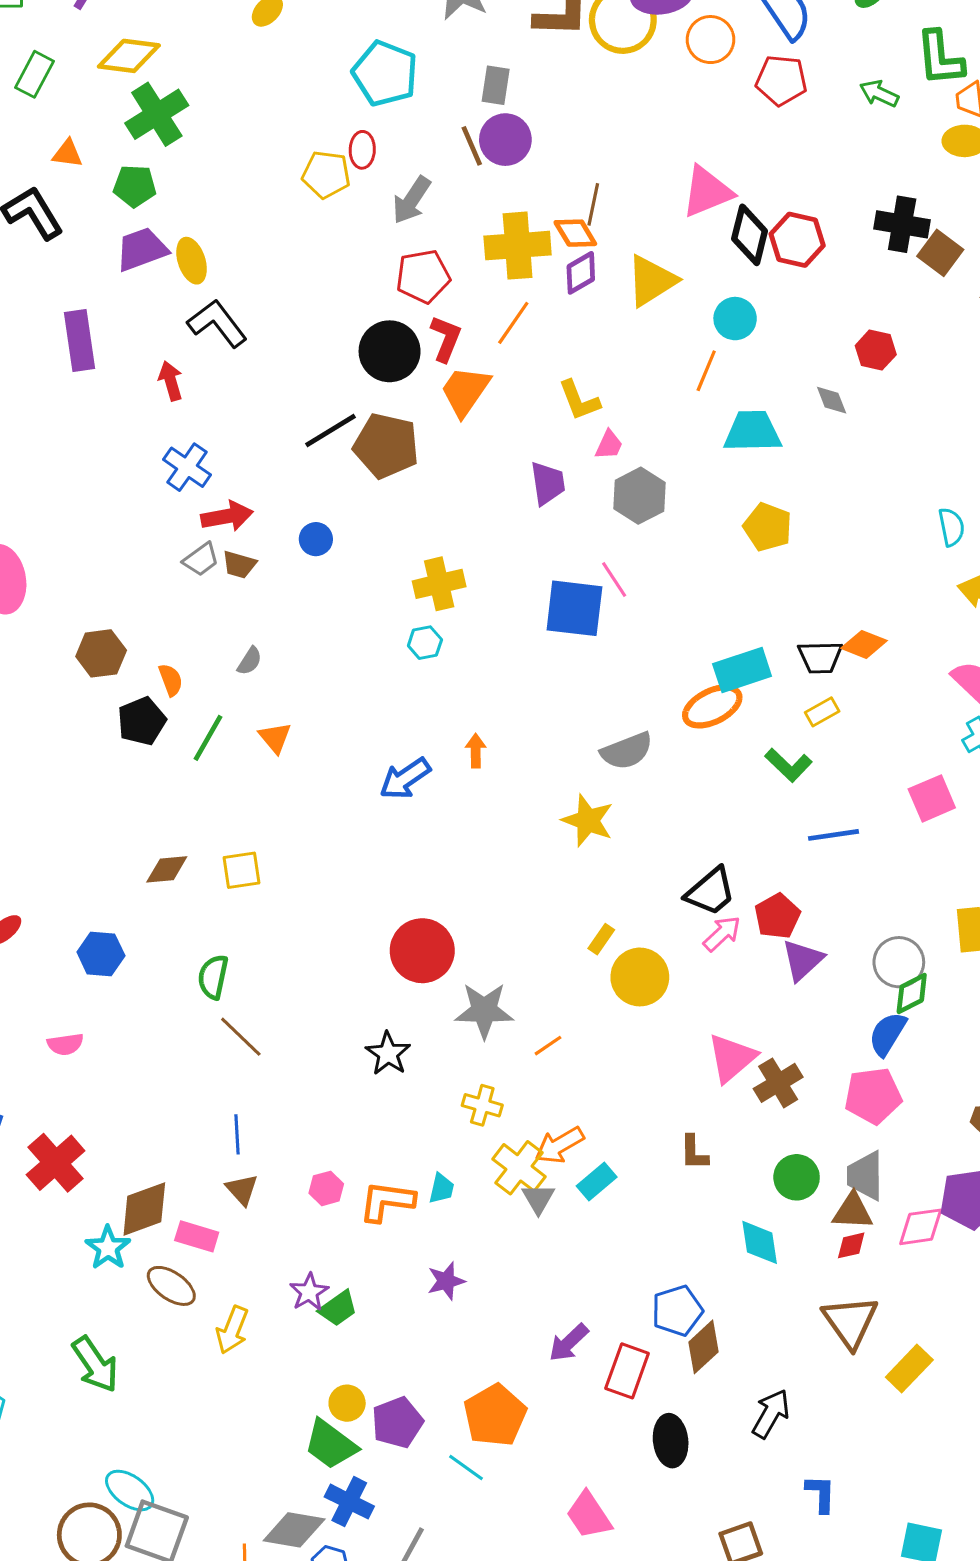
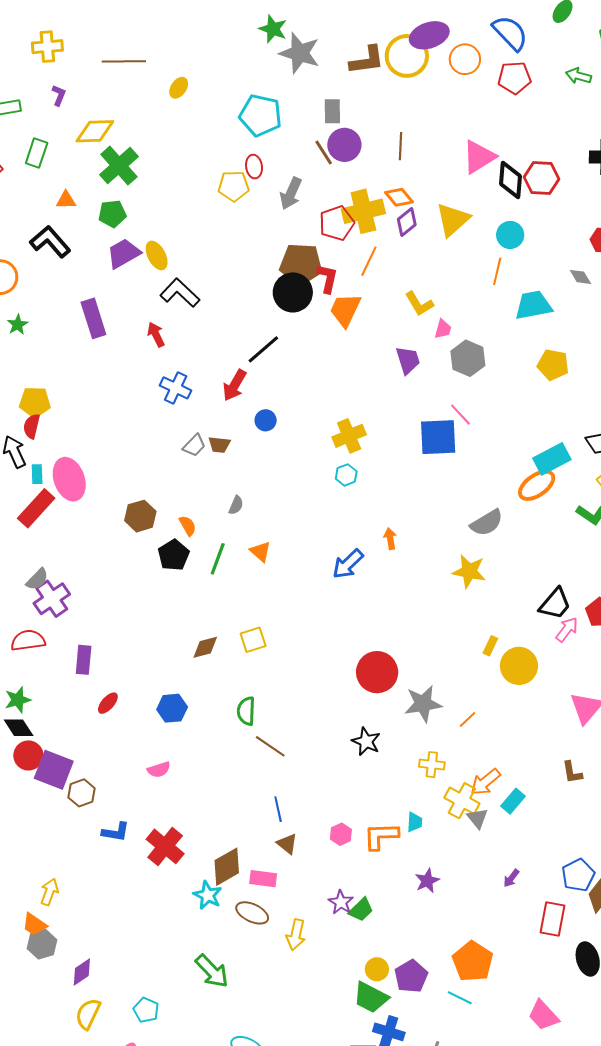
brown line: (593, 204) -> (400, 146), moved
red pentagon: (423, 276) -> (337, 223), moved
brown pentagon: (386, 446) -> (301, 264), moved
red arrow: (227, 516) -> (235, 385), moved, turned 140
purple arrow: (569, 1343) -> (511, 878), moved, size x0.7

